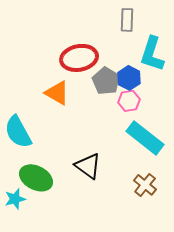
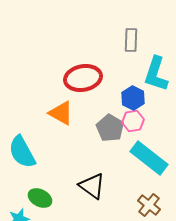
gray pentagon: (106, 81) -> (110, 128), moved
green ellipse: (36, 178) -> (40, 198), size x0.7

